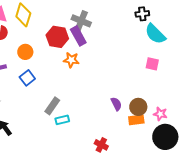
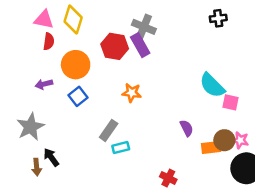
cyan semicircle: (155, 34) -> (212, 85), moved
orange circle: (25, 52) -> (76, 65), size x1.5
orange star: (71, 60) -> (132, 93), moved
pink square: (152, 64) -> (230, 102), moved
brown circle: (138, 107) -> (224, 140), moved

